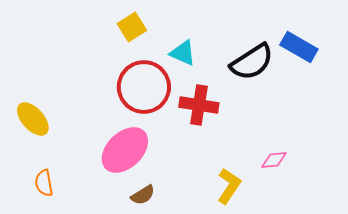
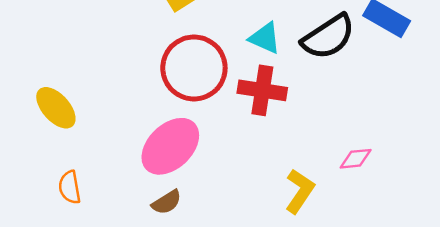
cyan triangle: (183, 53) -> (265, 38), moved
brown semicircle: (143, 195) -> (167, 202), moved

